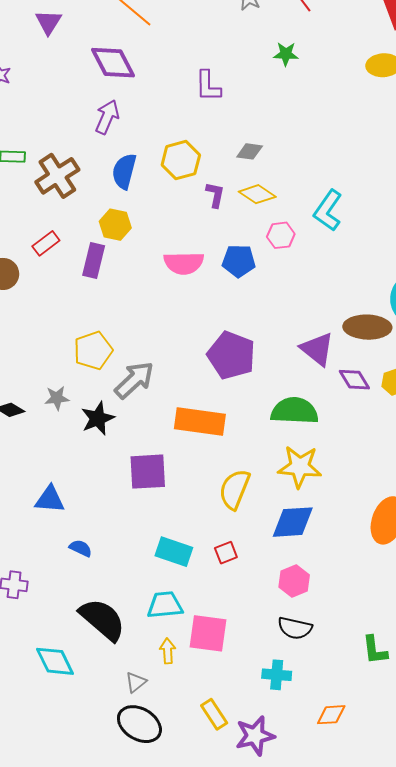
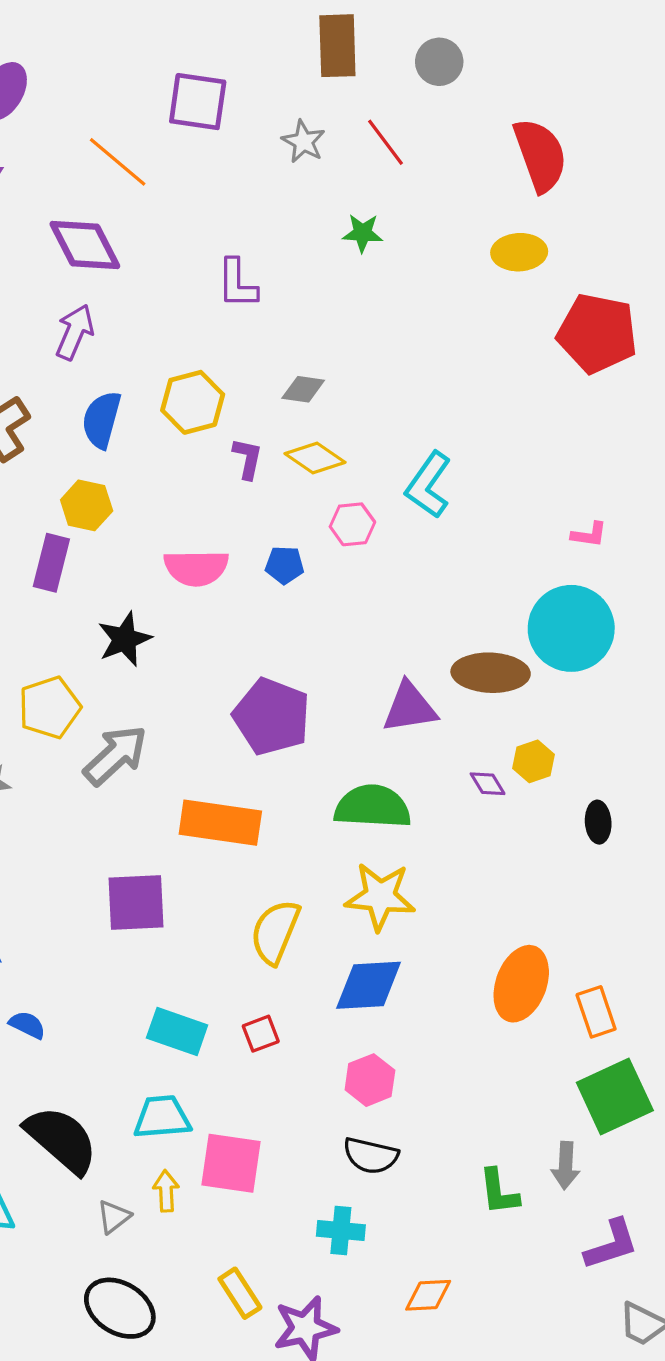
blue pentagon: (239, 261) -> (285, 565), size x0.7
purple triangle: (317, 349) -> (410, 707), turned -48
purple diamond: (354, 380) -> (488, 784), moved, size x0.7
black star: (98, 418) -> (125, 639), moved
gray triangle: (136, 682) -> (114, 1217), moved

